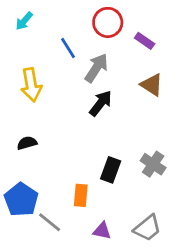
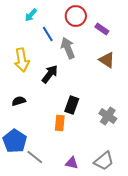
cyan arrow: (24, 21) -> (31, 15), moved
gray arrow: (96, 68) -> (68, 48), turned -55
black arrow: (101, 103) -> (50, 74), moved
black rectangle: (111, 170) -> (72, 105), moved
orange rectangle: (81, 195) -> (60, 123), moved

